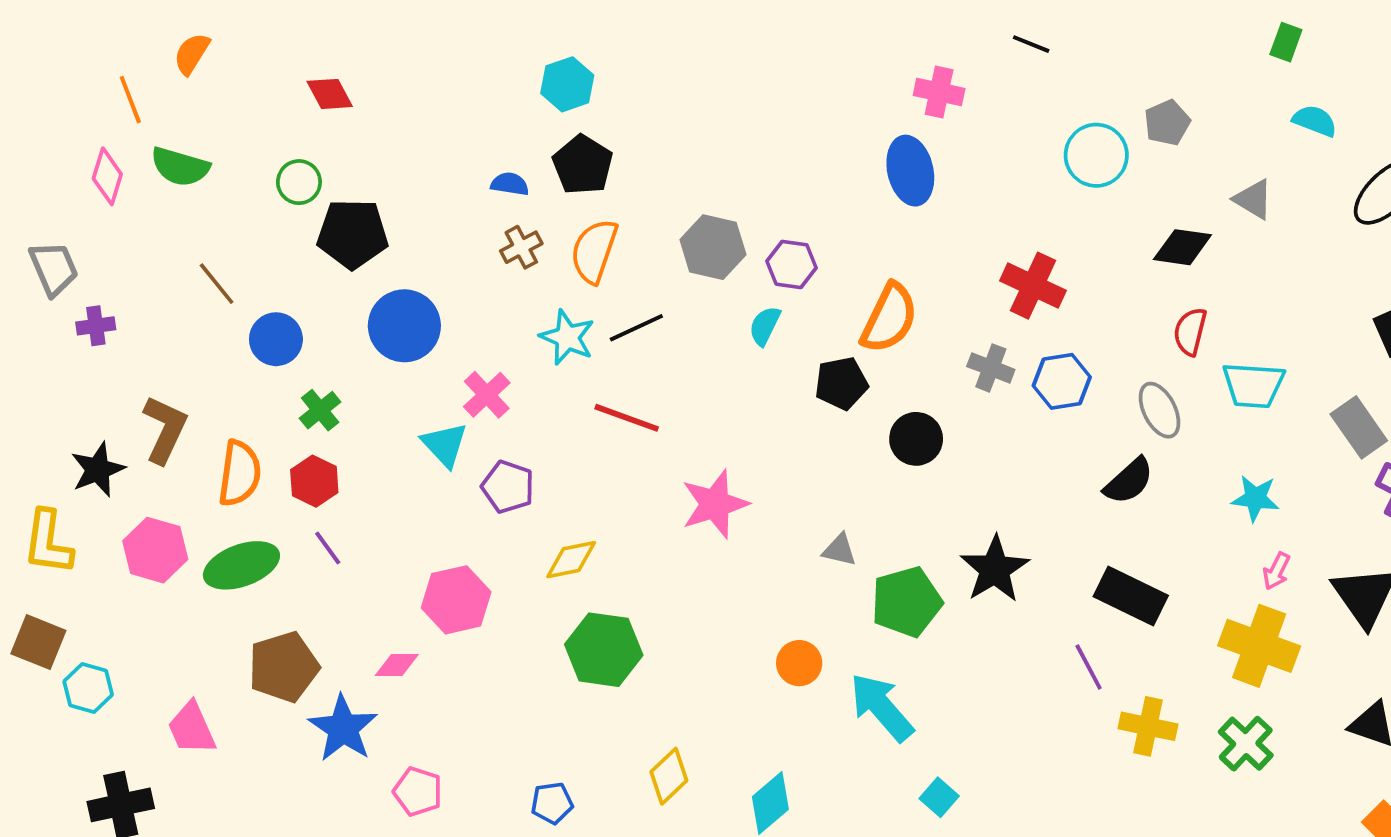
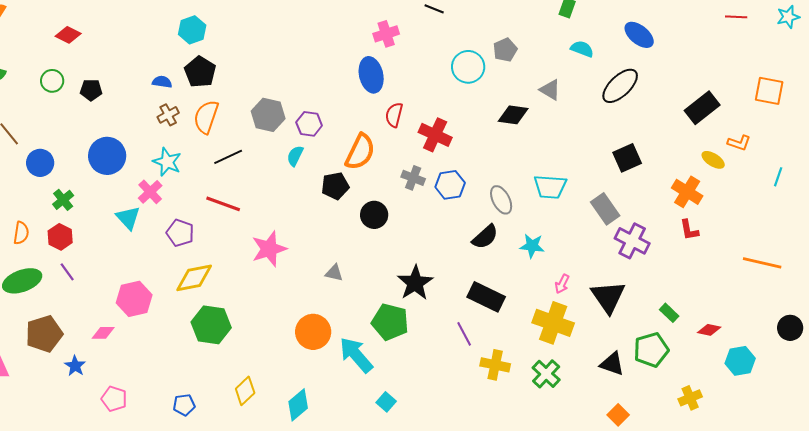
pink cross: (939, 92) -> (386, 34), turned -30
red diamond: (330, 94) -> (68, 35), turned -35
black pentagon: (353, 234) -> (91, 90), moved, size x0.6
red semicircle: (1190, 332) -> (394, 115), moved
cyan star: (567, 337) -> (167, 162), moved
orange semicircle: (240, 473) -> (21, 233), size x0.7
purple pentagon: (508, 487) -> (180, 233), moved
cyan star: (1255, 498) -> (532, 246), moved
yellow diamond: (571, 560) -> (194, 278), size x1.4
green pentagon: (907, 602) -> (390, 322), moved, turned 30
orange circle: (799, 663) -> (313, 332), size x1.5
blue star: (343, 728) -> (75, 366), size x0.6

